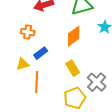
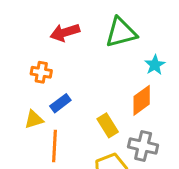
orange diamond: (74, 36) -> (142, 100), moved
gray cross: (97, 82) -> (143, 146), turned -30

